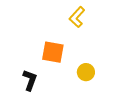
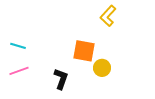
yellow circle: (86, 72) -> (102, 68), moved

